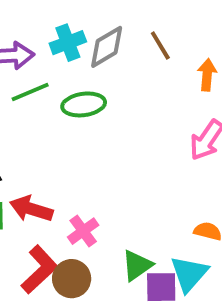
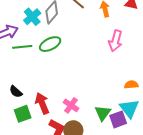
green line: (30, 92) -> (22, 47), turned 36
red arrow: (31, 209) -> (42, 103), turned 70

